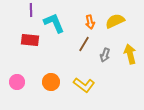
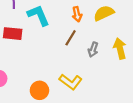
orange circle: (51, 82) -> (39, 90), moved

